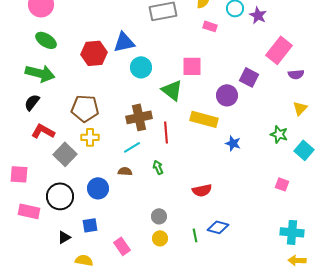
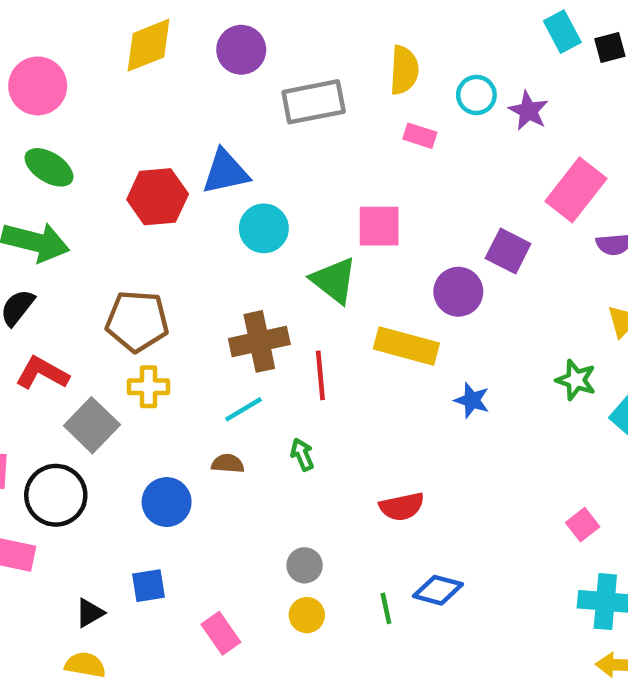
pink square: (282, 184) -> (583, 525), moved, turned 32
black circle: (60, 196) -> (56, 495), moved
yellow semicircle: (84, 260) -> (85, 665), moved

